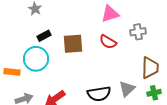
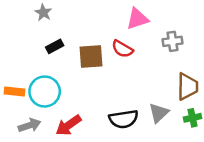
red semicircle: (108, 42) -> (122, 49), moved
cyan circle: (36, 59) -> (45, 92), moved

